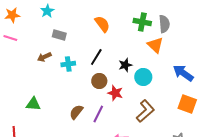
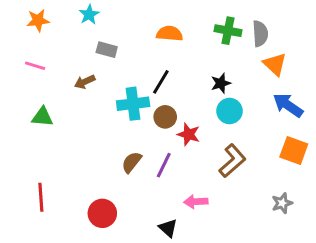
orange semicircle: (102, 24) -> (170, 34), turned -48
pink line: (10, 38) -> (35, 66), moved
orange triangle: (155, 45) -> (275, 64), moved
cyan cross: (68, 64) -> (133, 104), moved, size x1.5
black star: (125, 65) -> (221, 83), moved
green triangle: (33, 104) -> (42, 117), moved

